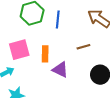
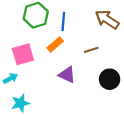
orange rectangle: (45, 54) -> (55, 45), moved, turned 49

